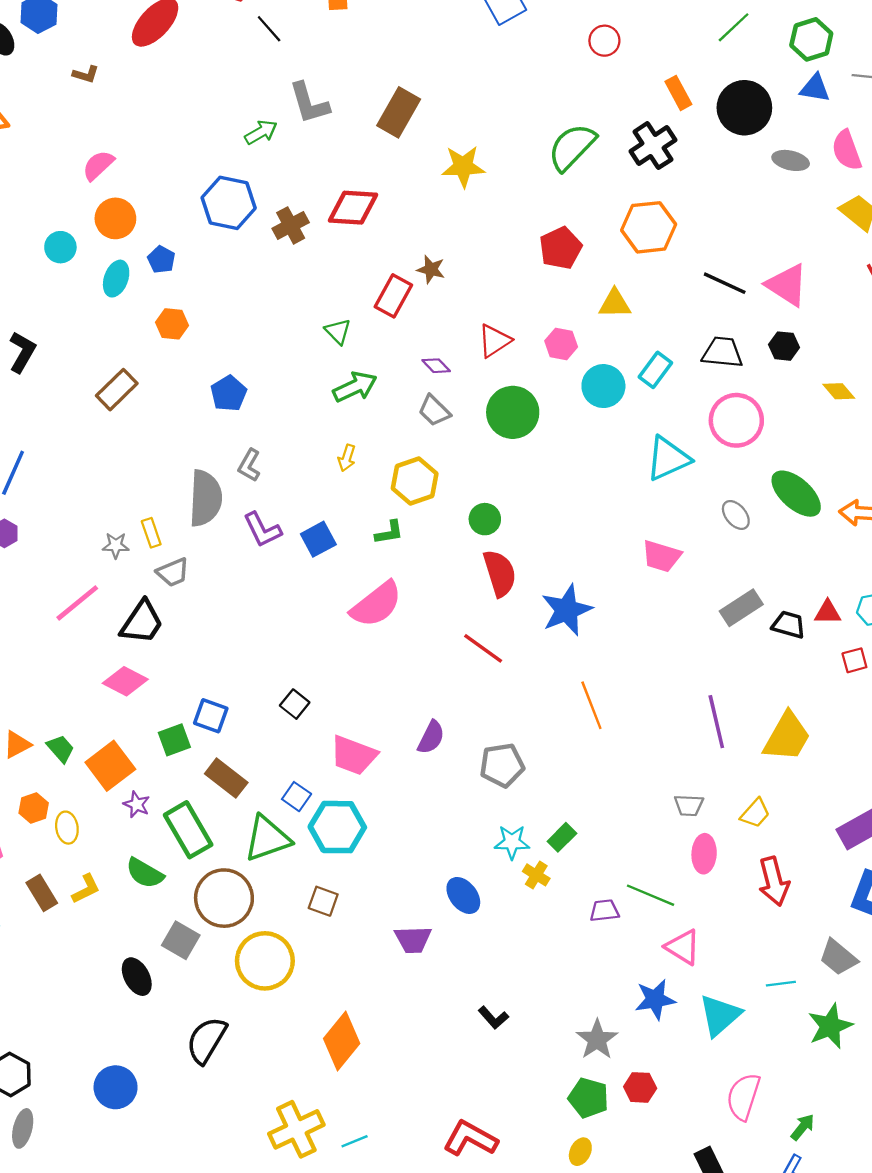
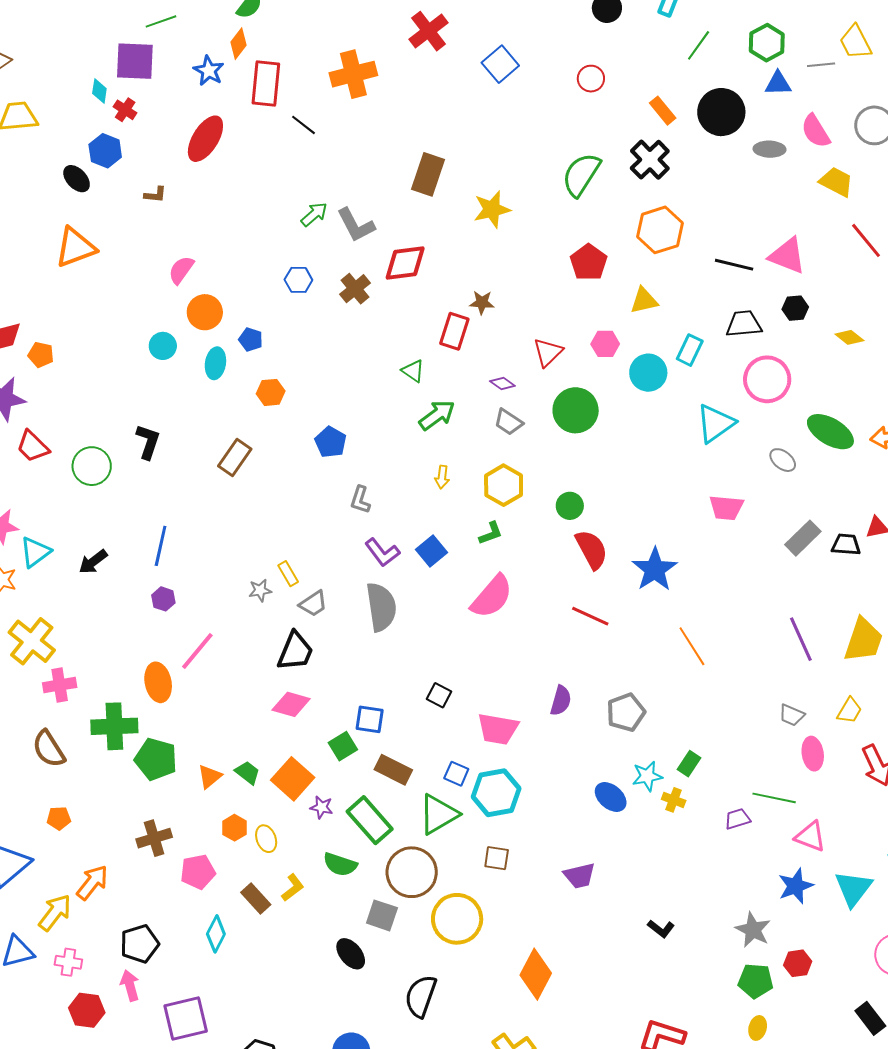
gray L-shape: (309, 103) -> (356, 225), moved
blue hexagon: (229, 203) -> (298, 280), size x0.6
gray semicircle: (205, 498) -> (381, 607), moved
pink line: (77, 603) -> (197, 651), moved
gray trapezoid: (689, 805) -> (792, 715), turned 32
blue ellipse: (463, 895) -> (611, 797), moved

